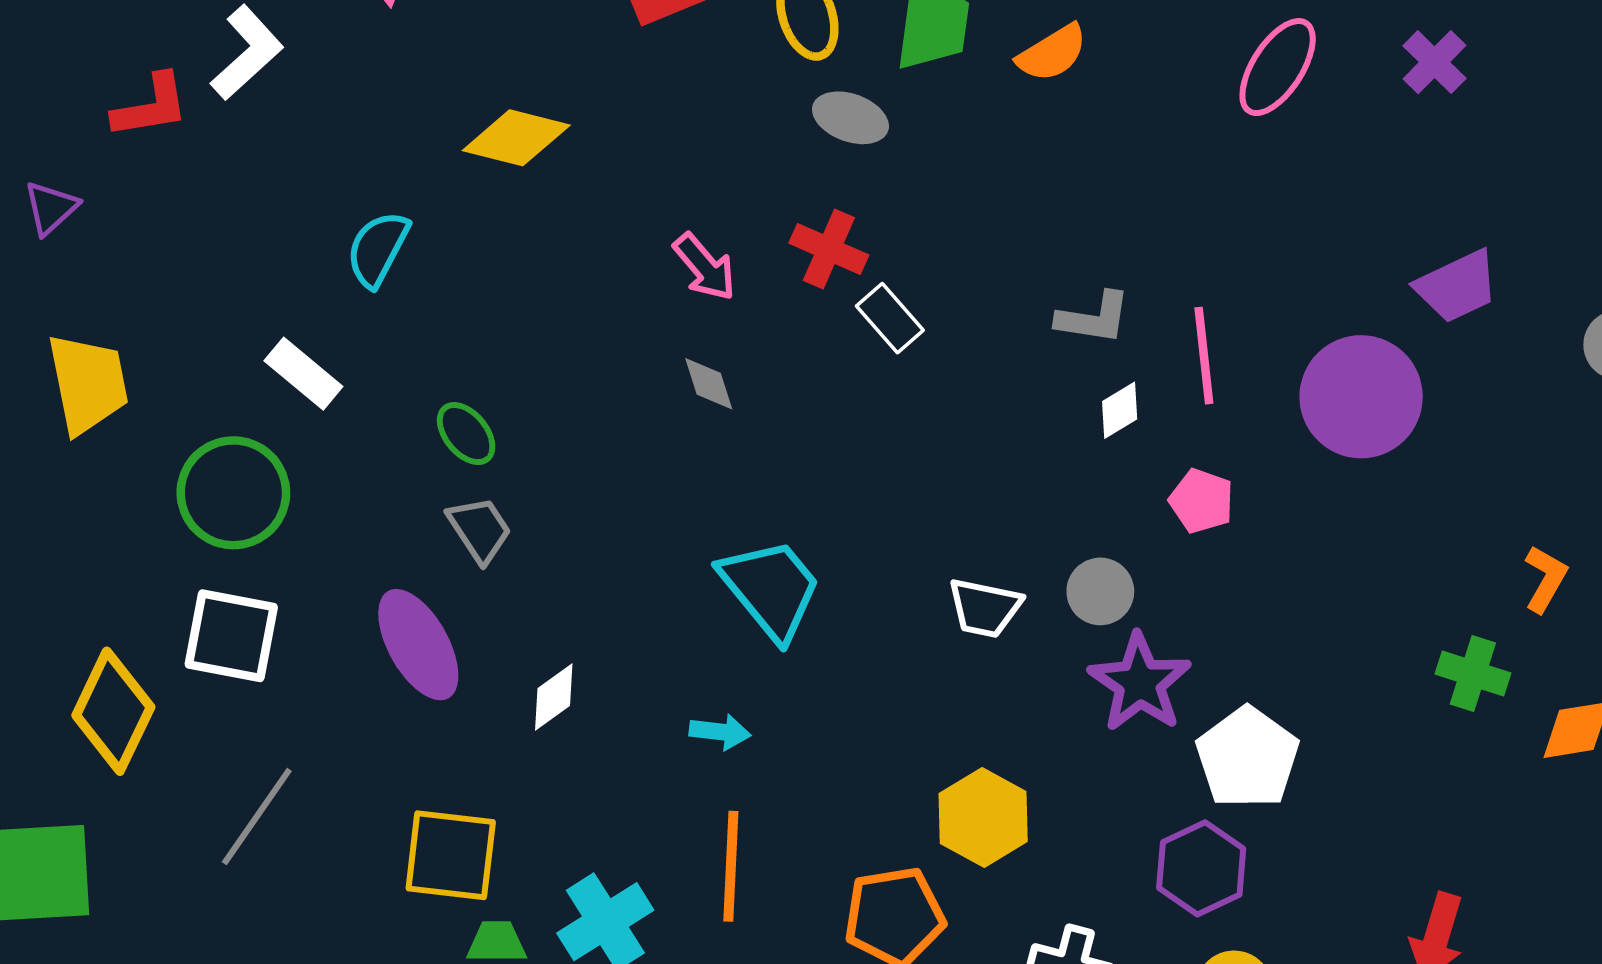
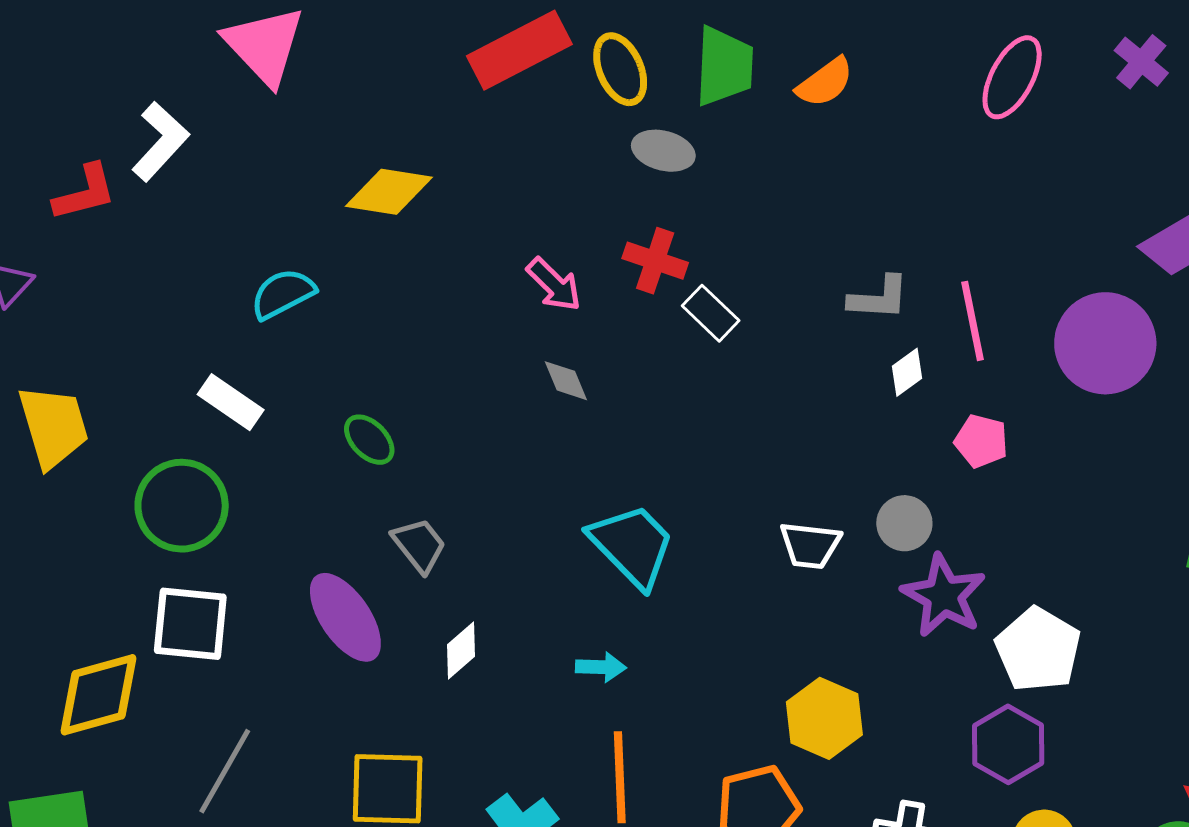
cyan semicircle: (378, 249) -> (283, 294), turned 40
gray trapezoid: (480, 529) -> (419, 545), moved
yellow diamond: (113, 711) -> (99, 695), turned 54

